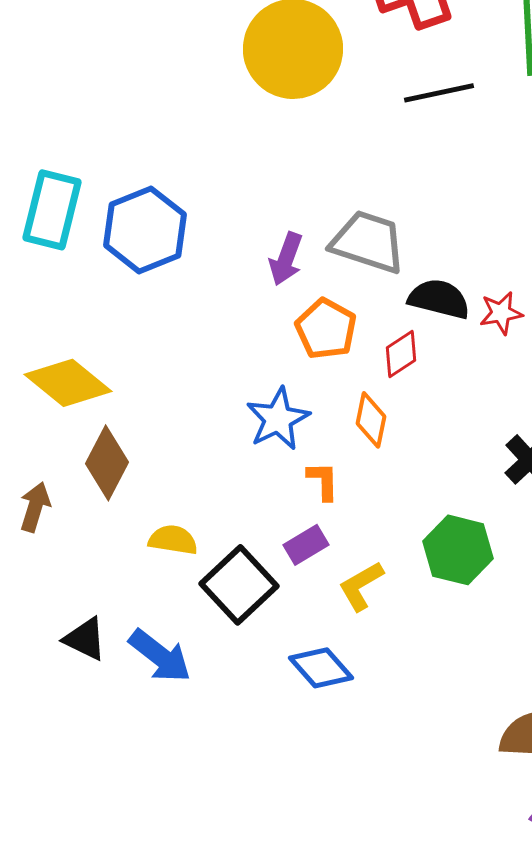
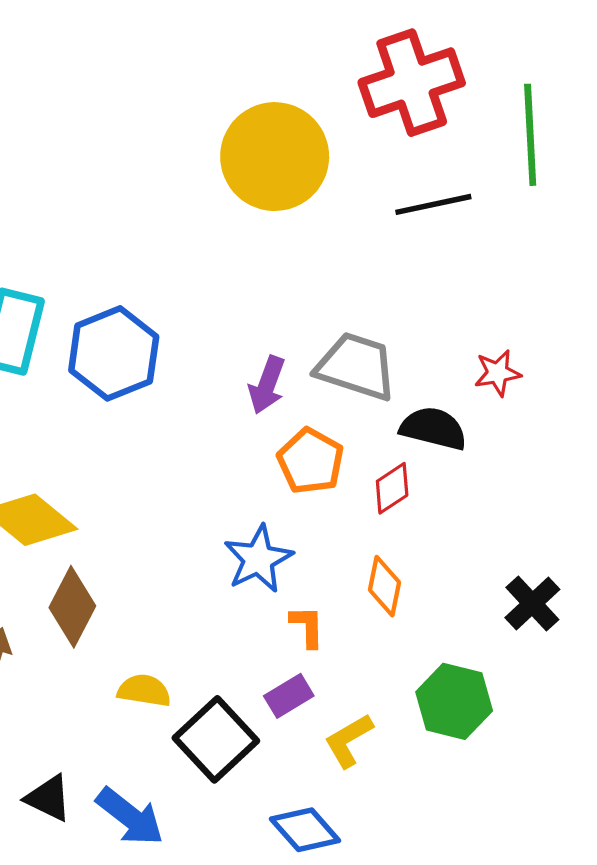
red star: (501, 313) -> (498, 373), moved
orange diamond: (371, 420) -> (384, 586), moved

